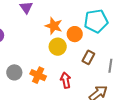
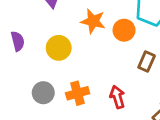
yellow circle: (58, 47) -> (59, 48), moved
orange cross: (38, 75) -> (78, 93), turned -35

